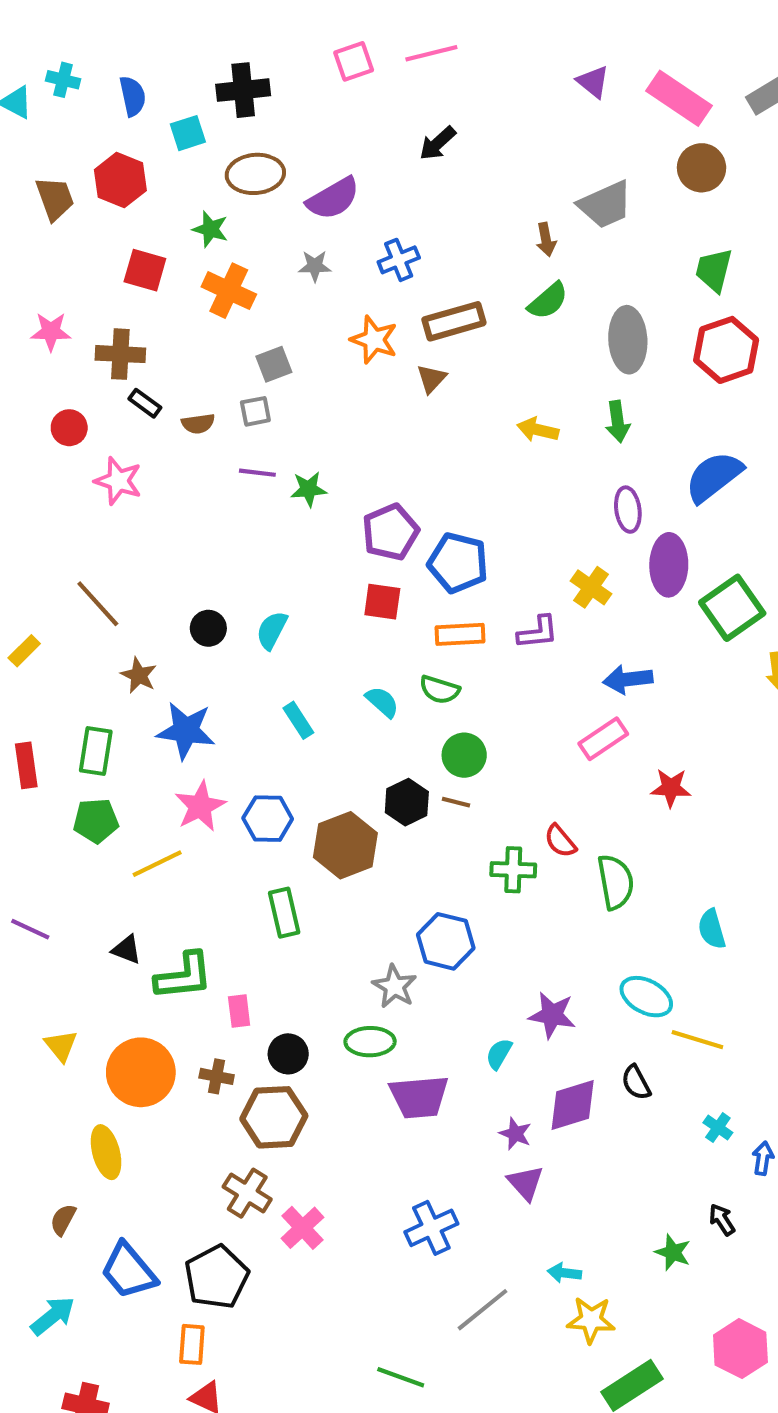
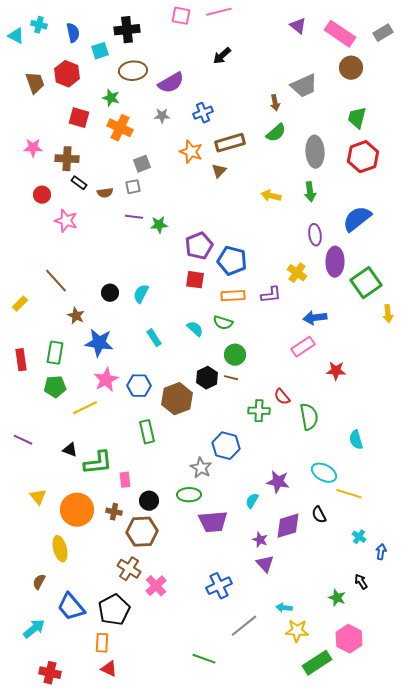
pink square: (354, 61) -> (181, 16), turned 30
pink hexagon: (740, 1349) -> (349, 639), moved

